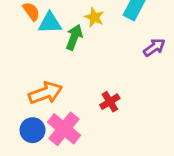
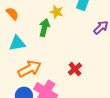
cyan triangle: (50, 23) -> (17, 43), moved

